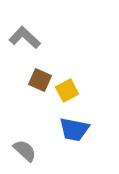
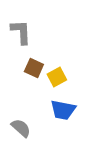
gray L-shape: (25, 38) -> (21, 32), turned 44

